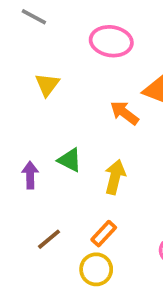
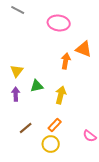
yellow triangle: (47, 85) -> (17, 71), moved
orange arrow: (124, 113) -> (66, 61), turned 63
green triangle: (70, 160) -> (37, 86), turned -40

